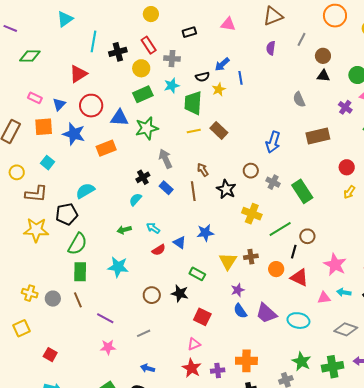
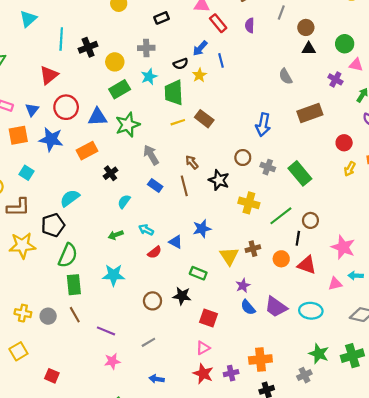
red rectangle: (149, 45) -> (218, 23), moved
black cross: (143, 177) -> (110, 173), moved

